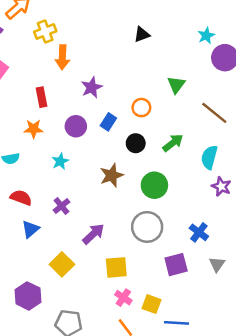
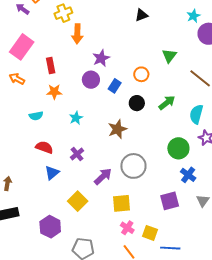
red rectangle: (42, 97) -> (51, 66), moved
purple circle: (76, 126) -> (91, 80), moved
green circle: (154, 185) -> (178, 148), moved
gray circle: (147, 227) -> (133, 166), moved

